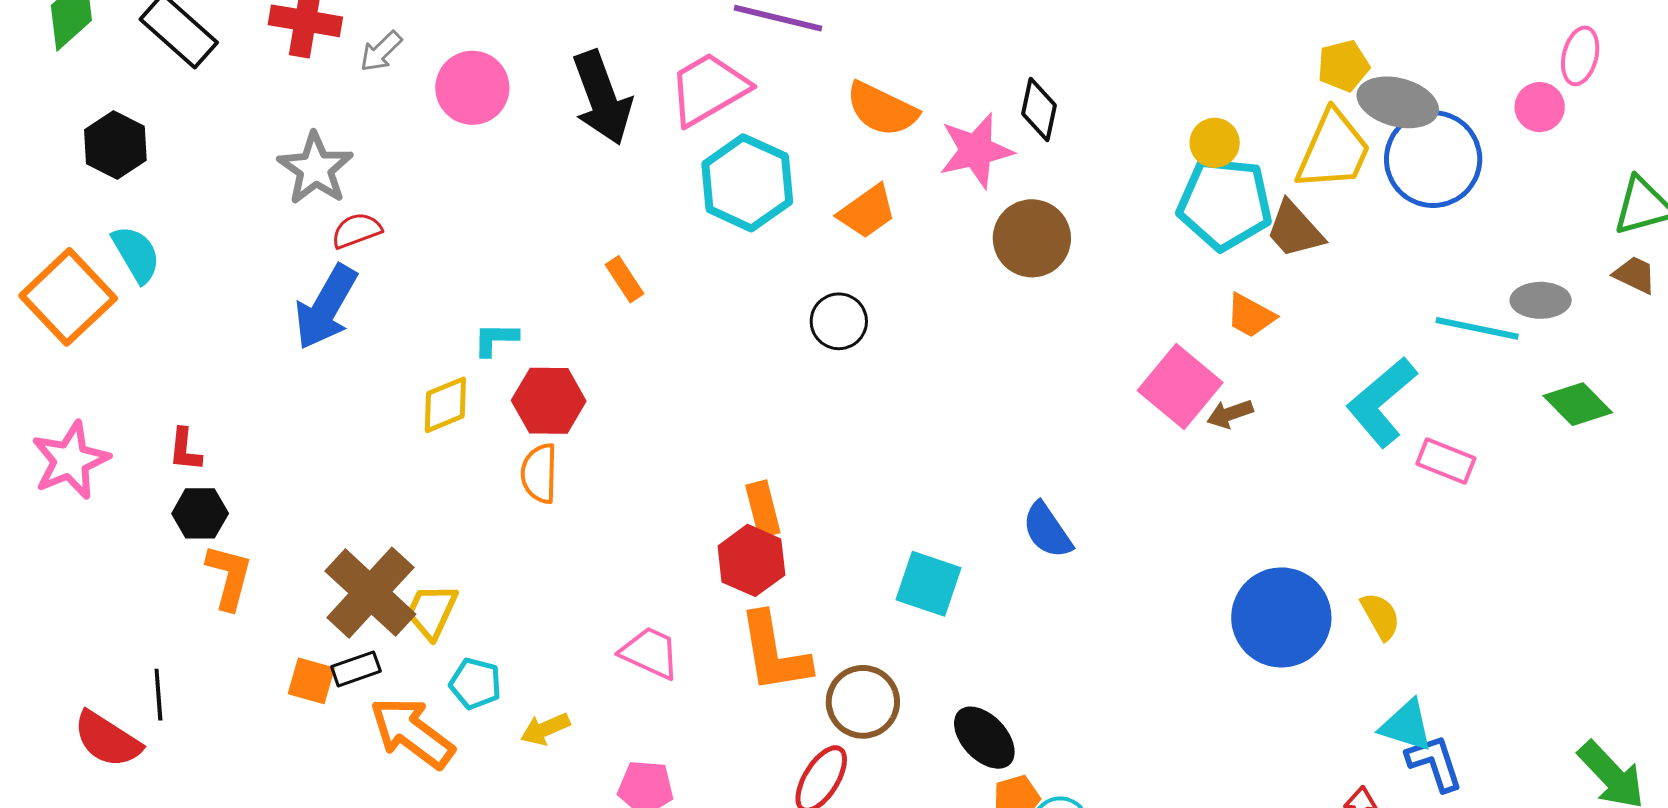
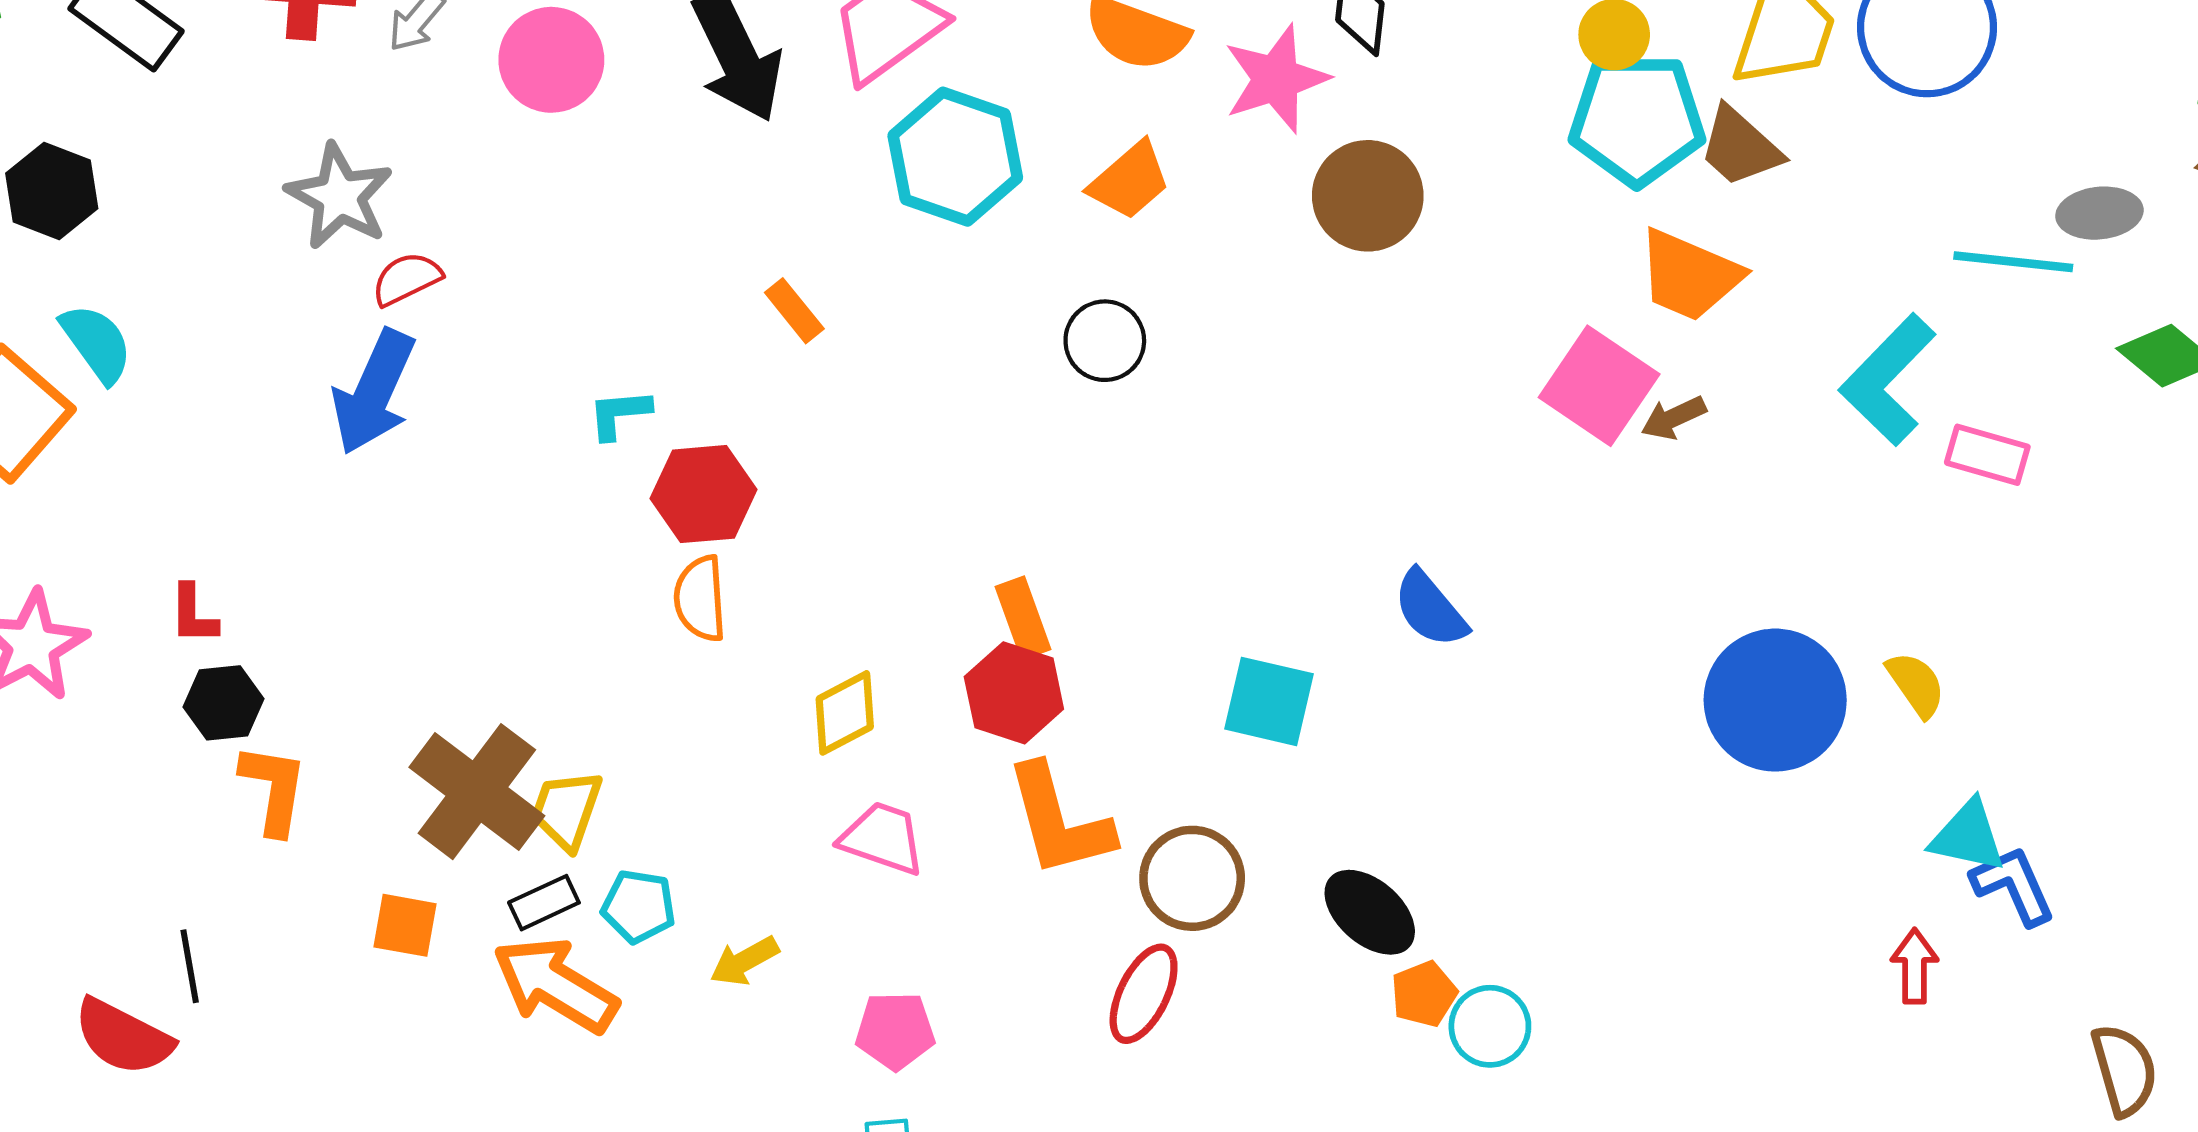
orange trapezoid: (1251, 316) -> (1689, 275), size x1.5
yellow diamond: (445, 405) -> (845, 713), moved
black rectangle: (356, 669) -> (544, 903), moved

